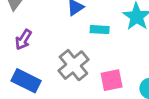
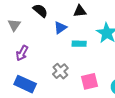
gray cross: (73, 65) -> (60, 71), size x0.7

